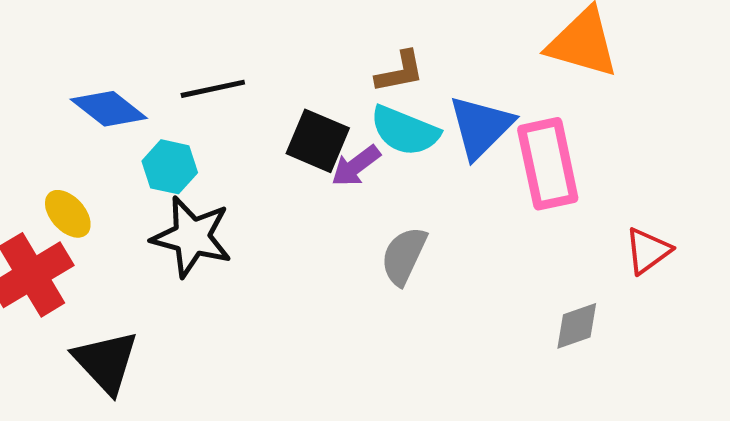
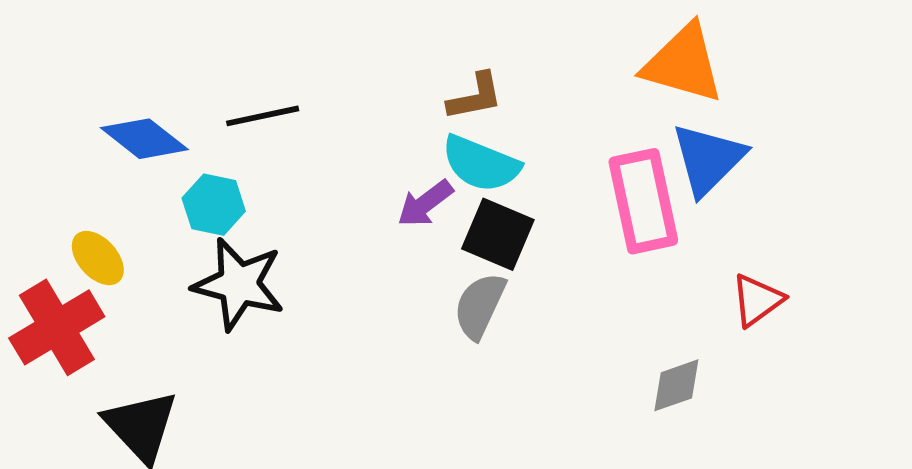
blue triangle: (481, 127) -> (708, 159), moved
black square: (318, 141) -> (498, 234), moved

